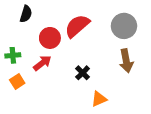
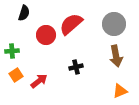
red arrow: (42, 63) -> (39, 81), moved
black cross: (83, 73) -> (76, 67), turned 32
orange triangle: (99, 99) -> (120, 91), moved

